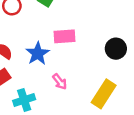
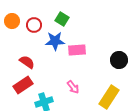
blue star: (38, 53) -> (55, 41), moved, turned 30

